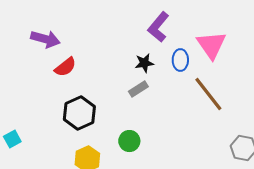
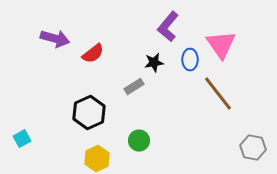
red semicircle: (65, 67) -> (93, 54), moved
gray rectangle: (138, 89) -> (134, 87), moved

